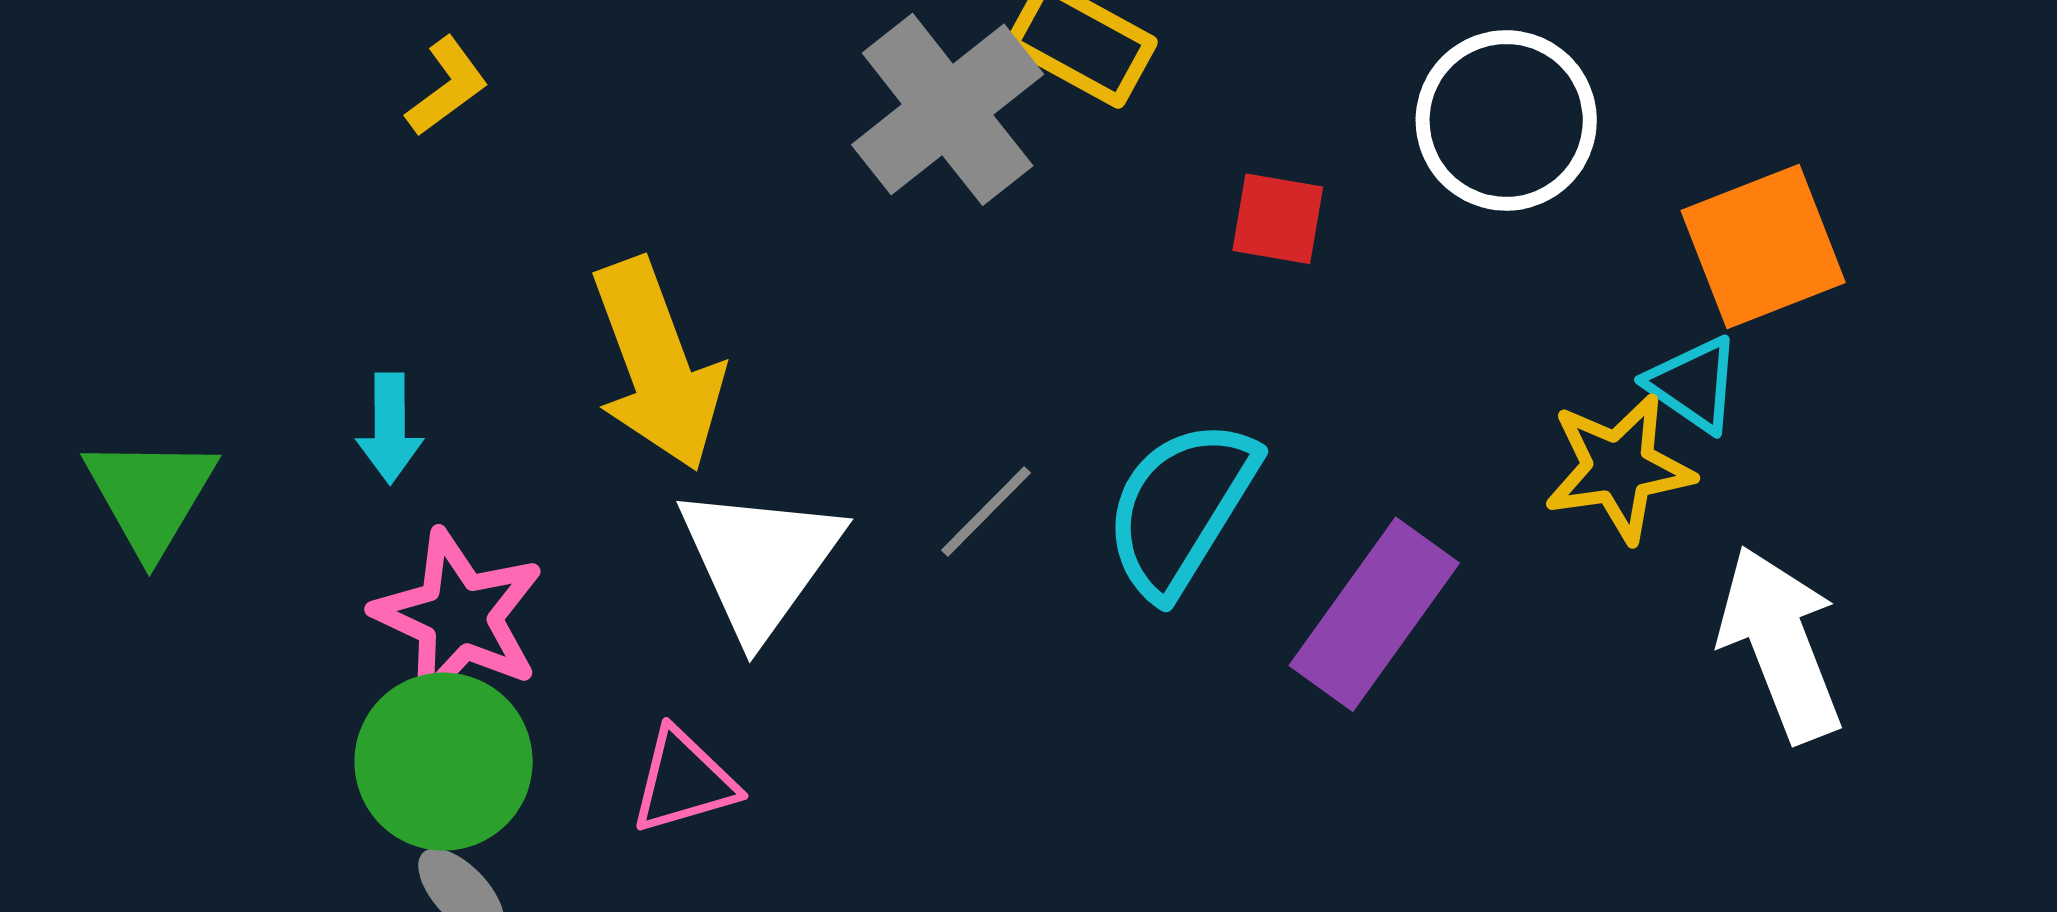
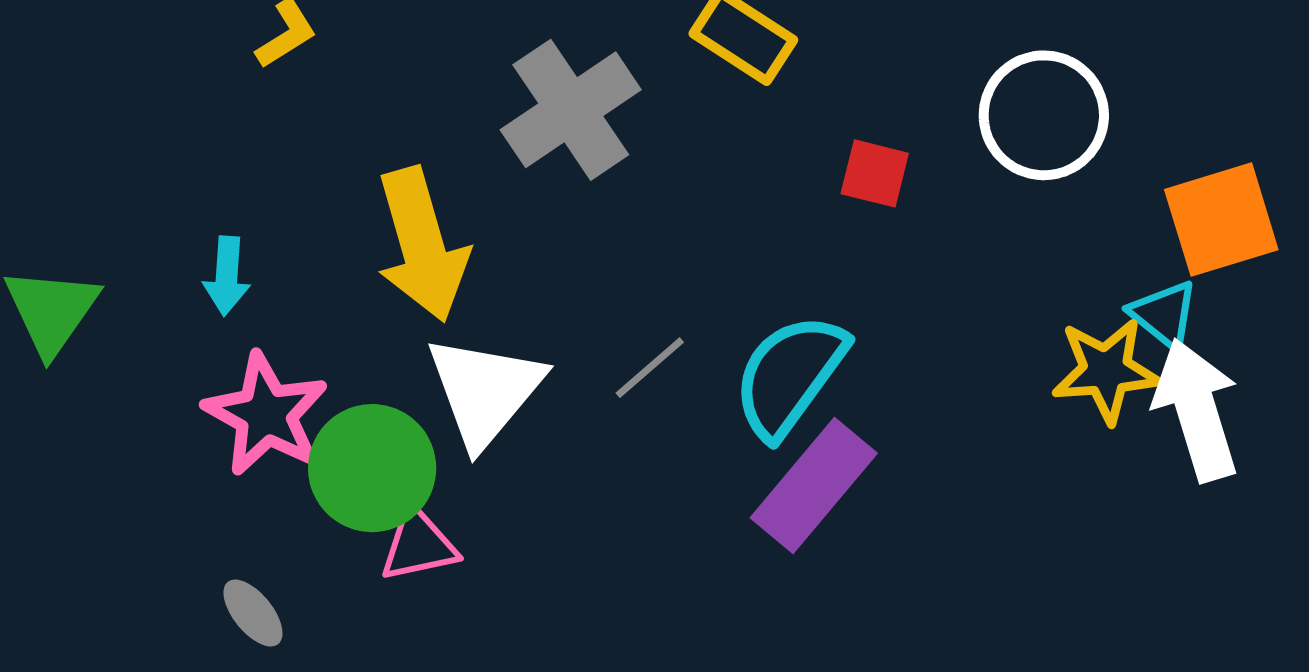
gray cross: (948, 109) -> (571, 110), moved
purple rectangle: (1374, 614) -> (814, 485), moved
white arrow: (1781, 644) -> (1197, 410), moved
green circle: (444, 762) -> (372, 468), moved

